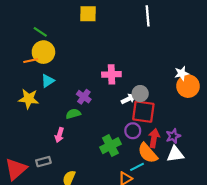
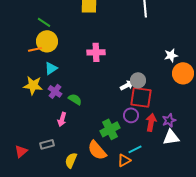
white star: (182, 73) -> (171, 55), moved
pink cross: (111, 74) -> (96, 52), moved
purple cross: (84, 97) -> (55, 91), moved
green semicircle: (73, 114) -> (75, 99), turned 48
orange semicircle: (148, 153) -> (97, 150), moved
red triangle: (16, 169) -> (21, 151), size x0.6

